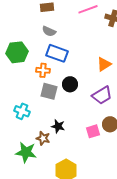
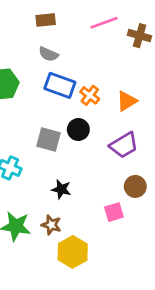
orange cross: (43, 70) -> (90, 95), moved, turned 32
pink square: (93, 131) -> (114, 212), moved
brown star: (43, 138) -> (51, 225), moved

